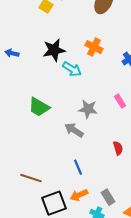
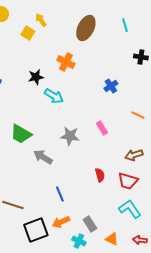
orange cross: (94, 47) -> (66, 62), moved
black star: (54, 50) -> (36, 77), size x0.7
gray arrow: (74, 130) -> (43, 157), moved

